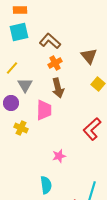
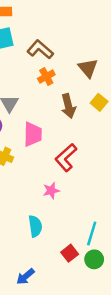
brown arrow: (58, 88) -> (68, 106), moved
red L-shape: (92, 129) -> (66, 158), moved

